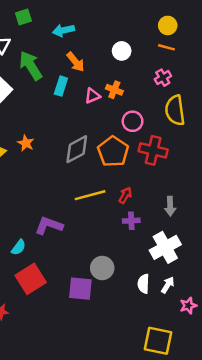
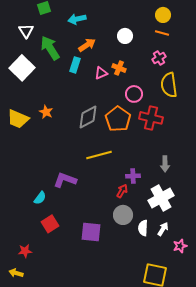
orange arrow: (76, 62) -> (87, 45), turned -84
red arrow: (125, 195) -> (122, 191), moved
gray circle: (102, 268) -> (123, 215), moved
red square: (31, 279) -> (50, 224), size x0.7

